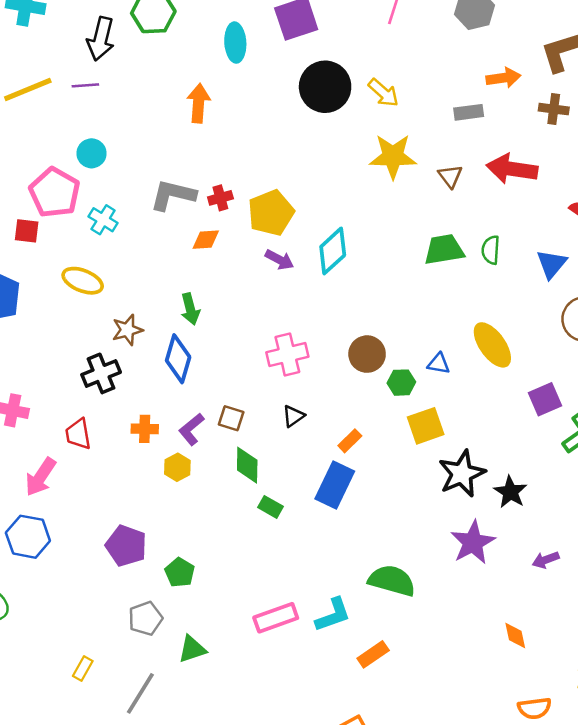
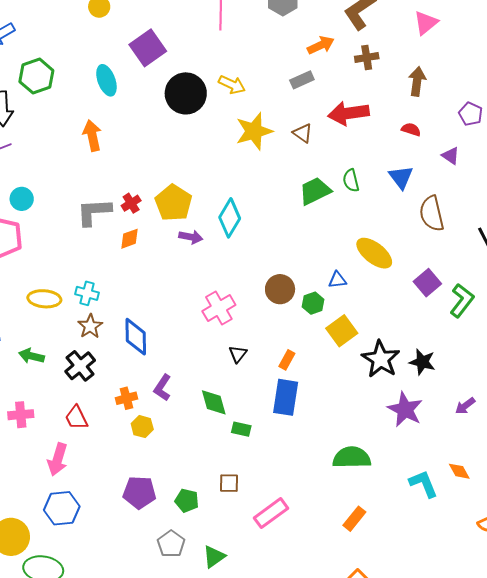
cyan cross: (103, 220) -> (87, 293), moved
green arrow: (190, 309) -> (31, 356), moved, turned 135
brown square: (231, 418) -> (229, 483), moved
yellow hexagon: (177, 467) -> (142, 427), moved
cyan L-shape: (333, 615) -> (424, 484), moved, turned -76

